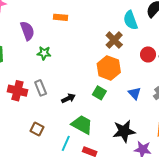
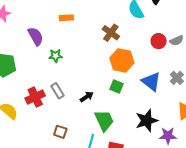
brown cross: (114, 40) -> (111, 33), moved
red cross: (17, 91) -> (35, 97), turned -30
blue triangle: (134, 93) -> (151, 82), size x1.5
green trapezoid: (82, 125) -> (104, 121), turned 45

